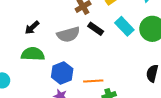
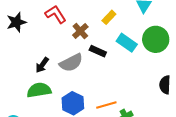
black arrow: (32, 28) -> (42, 65), moved

